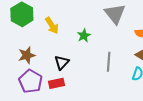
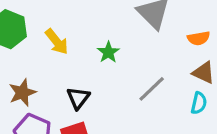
gray line: (109, 62) -> (152, 89), turned 48

